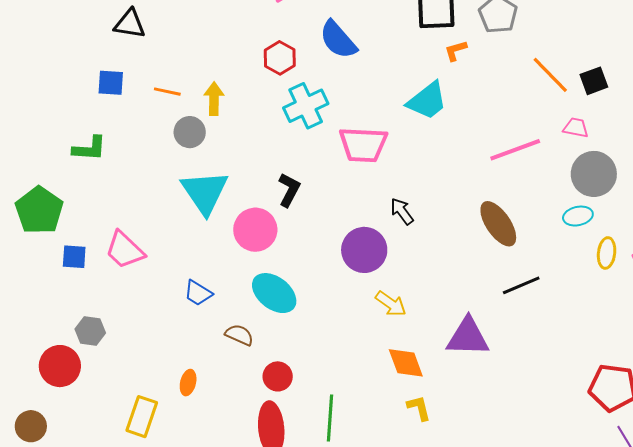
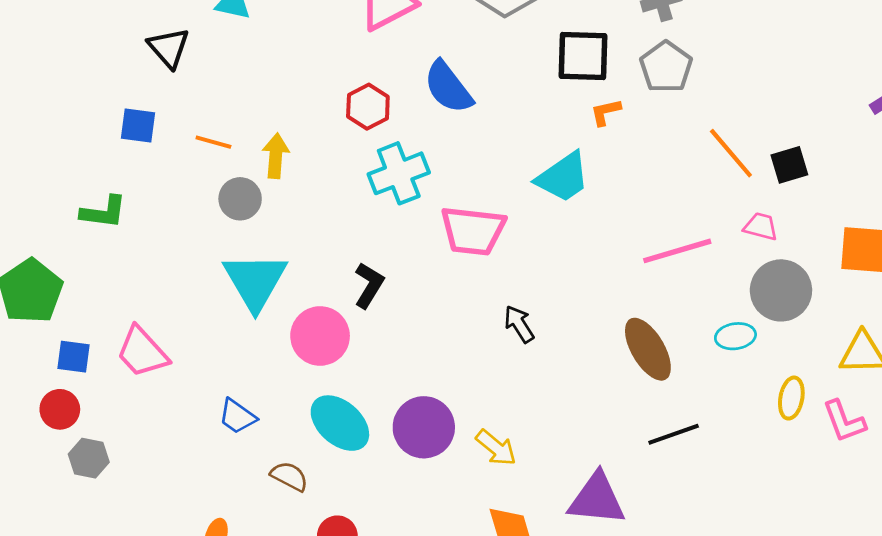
black triangle: (130, 24) -> (169, 48), turned 36
cyan ellipse: (578, 216) -> (735, 336), moved
purple circle: (364, 250) -> (424, 427), moved
red circle: (60, 366) -> (60, 409), moved, size x0.7

